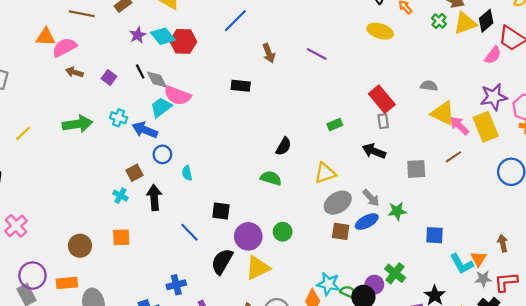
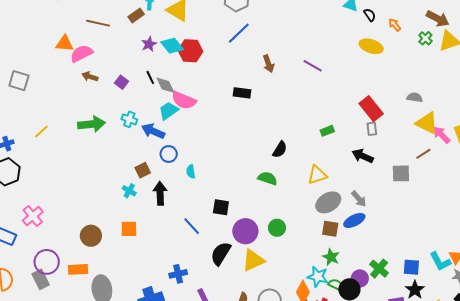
brown line: (453, 157) -> (423, 154), moved
green star: (397, 211) -> (331, 257), moved, turned 30
blue square: (435, 235) -> (411, 267), moved

